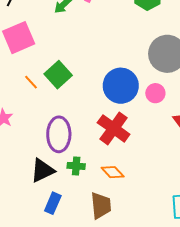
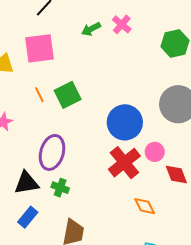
pink circle: (155, 93) -> (155, 152), moved
red cross: (114, 128) -> (124, 163), moved
orange diamond: (113, 172) -> (145, 206), moved

